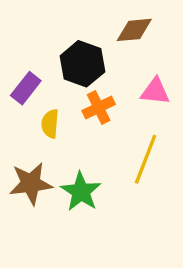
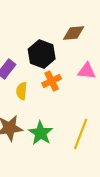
yellow line: (146, 159) -> (81, 134), moved

